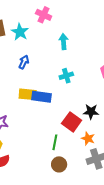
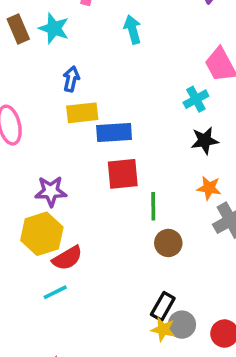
cyan cross: (66, 76) -> (196, 99), moved
yellow rectangle: (28, 94) -> (82, 113), moved
red square: (72, 122) -> (123, 174), moved, turned -30

